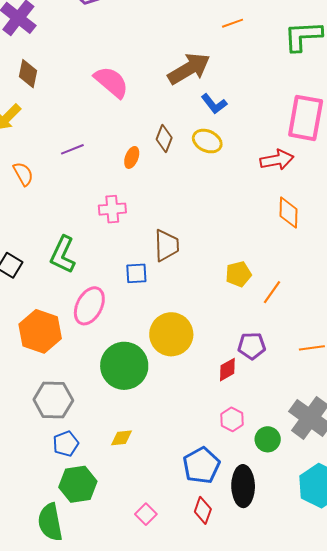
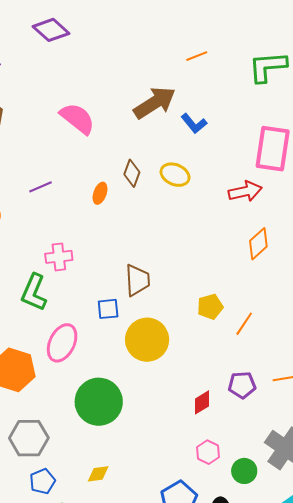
blue L-shape: (214, 104) -> (194, 123), moved
pink cross: (112, 209) -> (59, 257), moved
orange diamond: (289, 213) -> (258, 244), turned 48
yellow circle: (171, 334) -> (147, 340), moved
purple pentagon: (252, 346) -> (242, 385), moved

